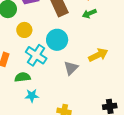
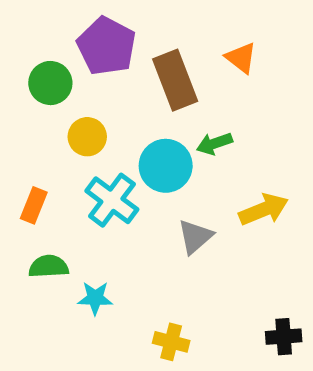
green arrow: (89, 14) -> (214, 144), moved
green semicircle: (23, 77) -> (49, 266), moved

